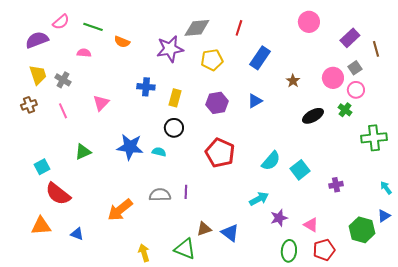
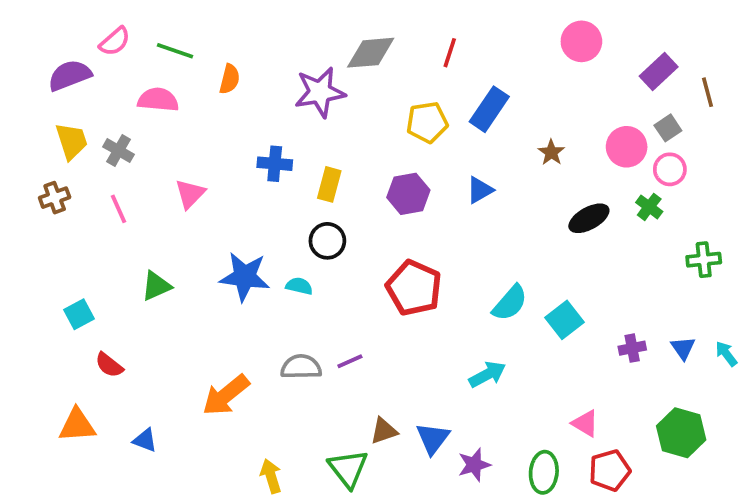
orange semicircle: (122, 42) -> (230, 79), turned -98
pink semicircle: (84, 53) -> (158, 100), size x1.5
yellow pentagon: (212, 60) -> (427, 122), moved
green cross: (374, 138) -> (704, 260), size x0.7
purple line: (186, 192) -> (350, 361), turned 64
red semicircle: (58, 194) -> (109, 365), size x0.6
blue triangle: (384, 216) -> (683, 348), moved, turned -32
purple star: (279, 218) -> (474, 465), moved
blue triangle: (230, 233) -> (433, 438), turned 30
green triangle: (185, 249) -> (348, 469), turned 30

